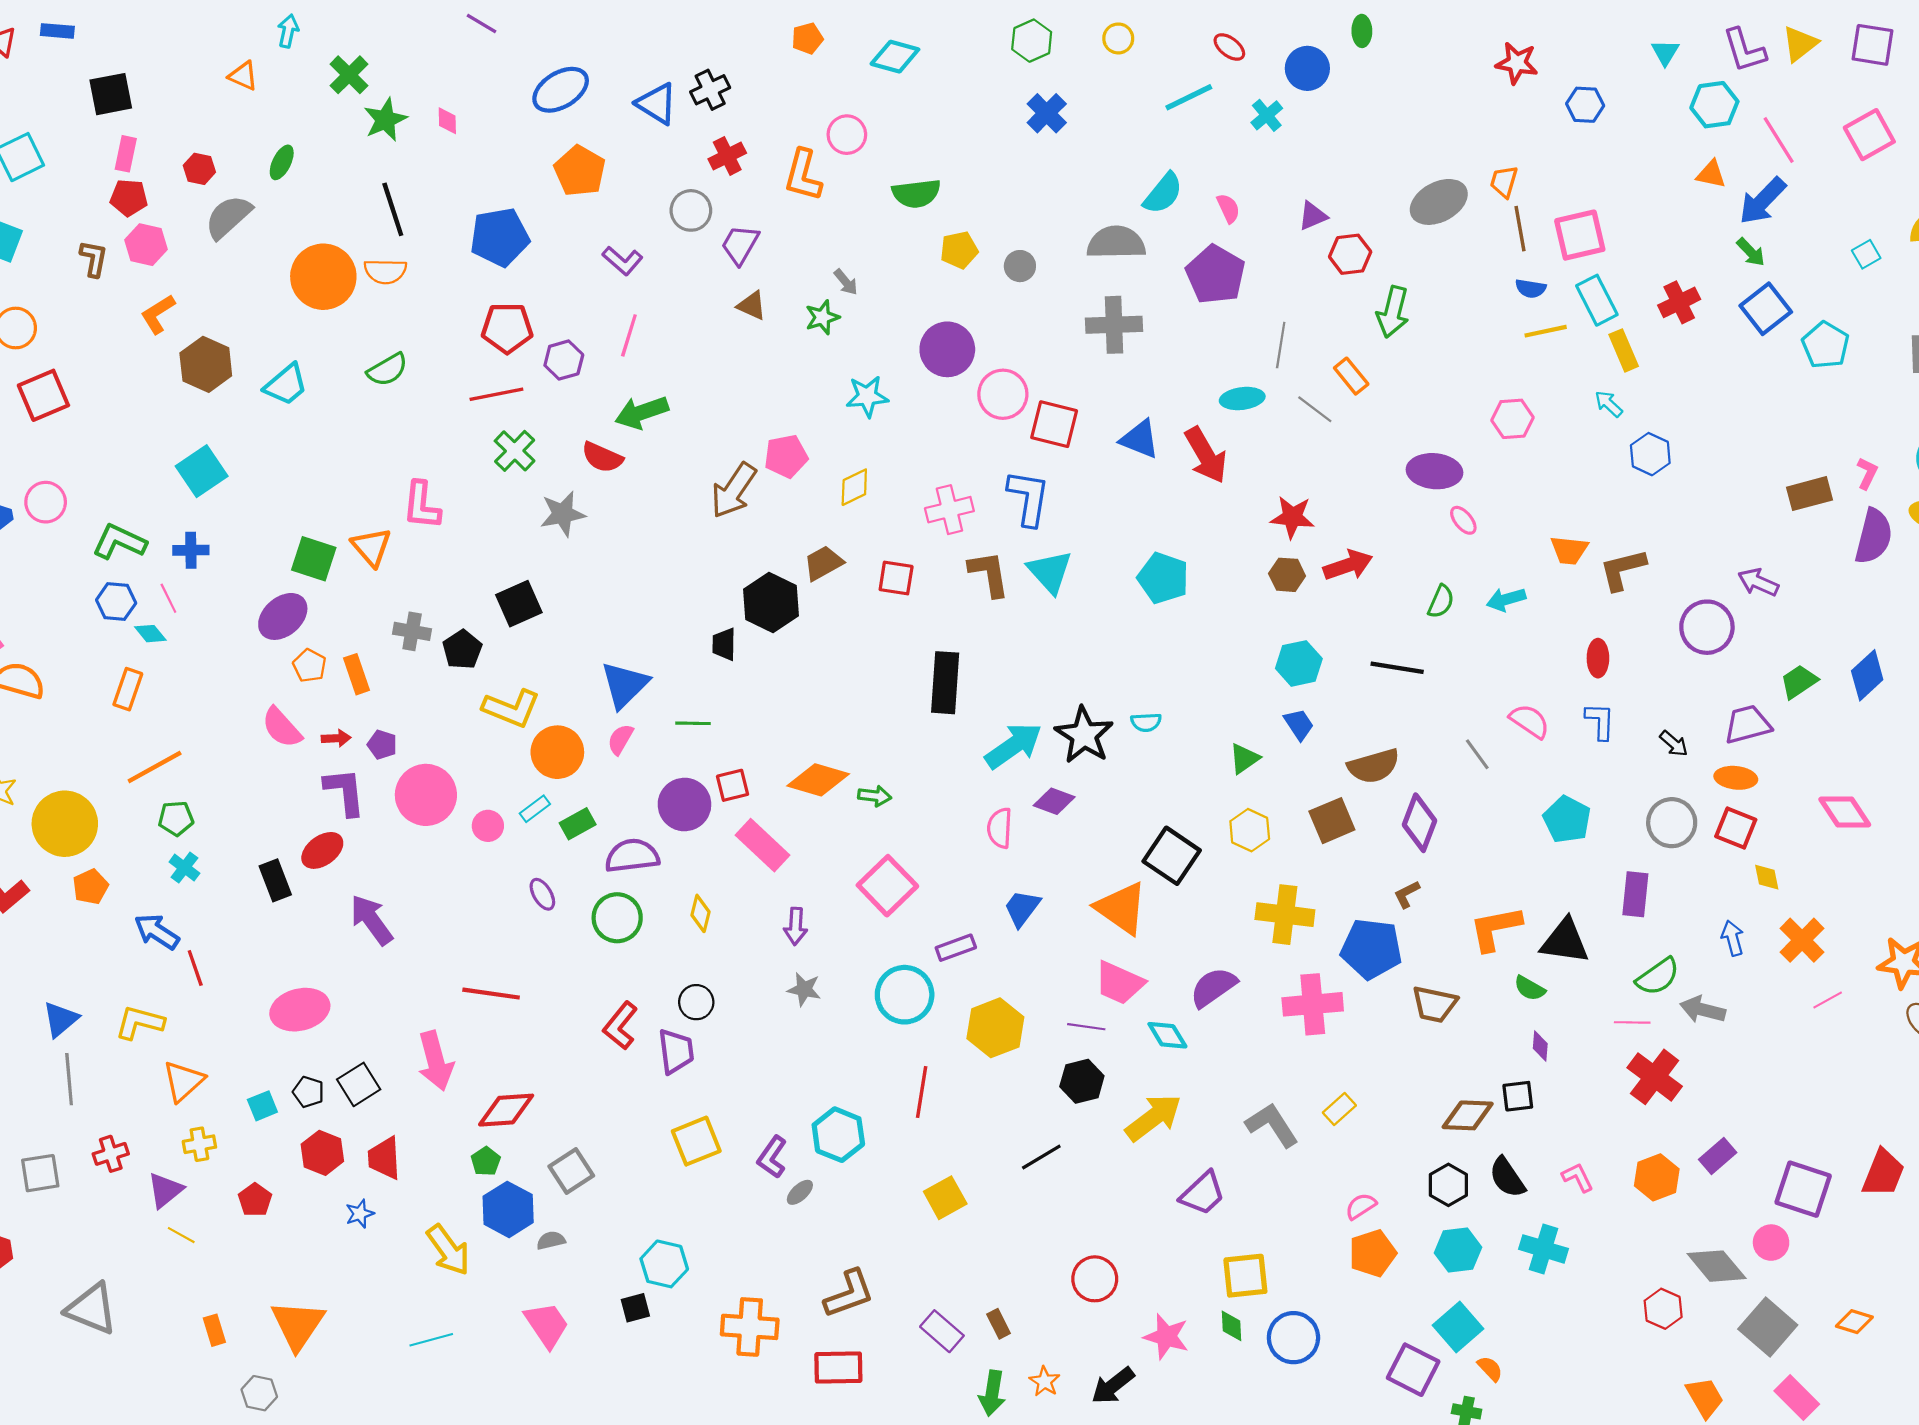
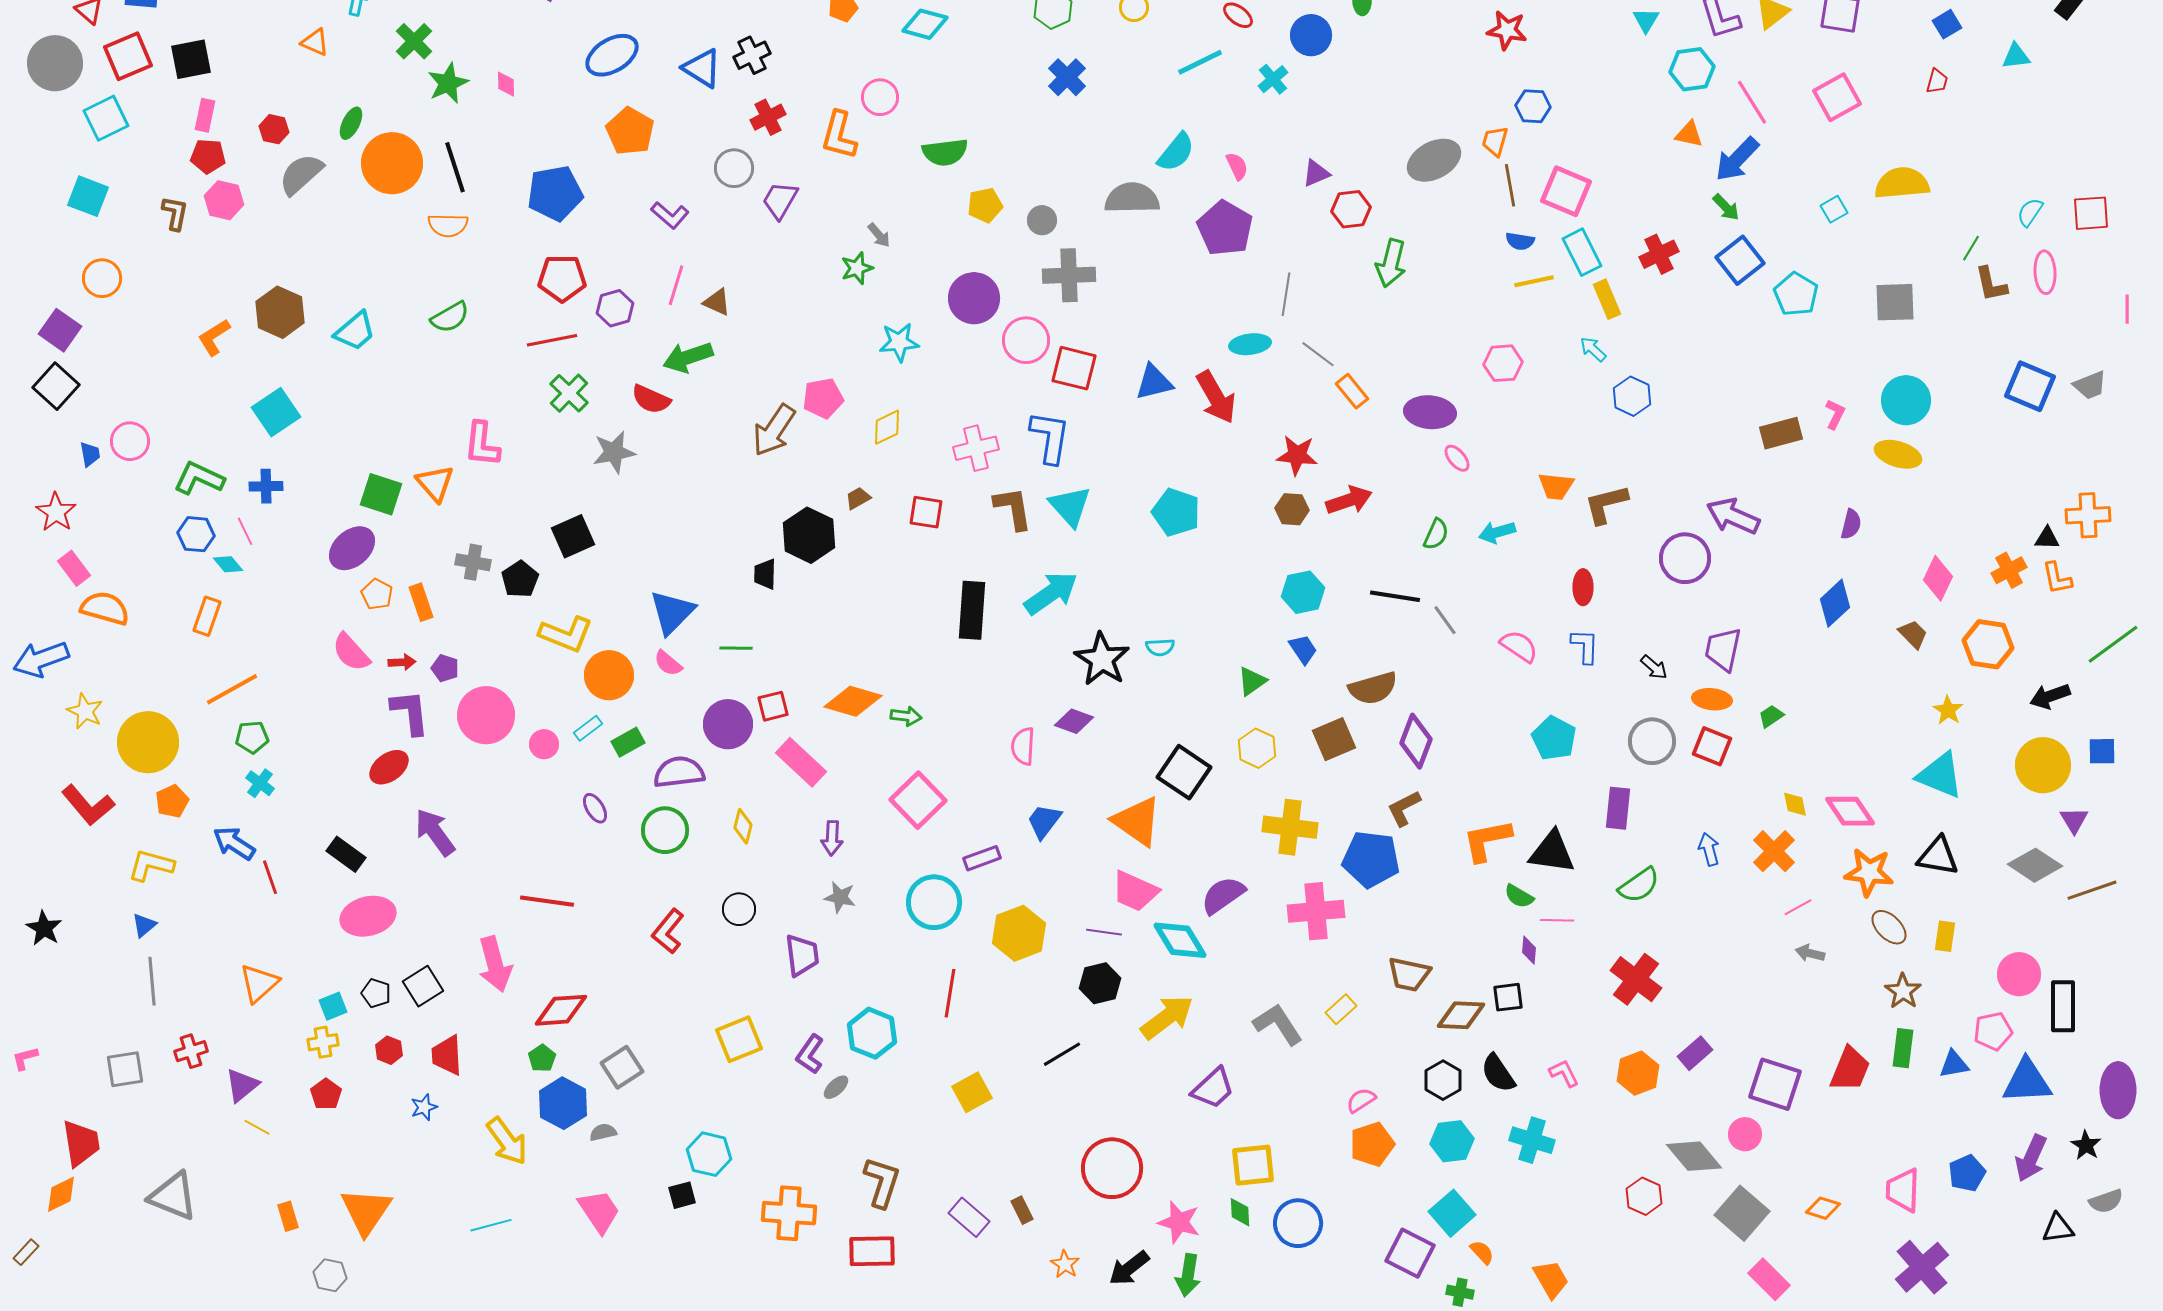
blue hexagon: (1585, 105) -> (1533, 106), moved
pink square: (1580, 235) -> (1566, 191), turned 36
orange circle: (323, 277) -> (392, 163), moved
brown triangle: (752, 306) -> (717, 302), moved
orange L-shape: (158, 314) -> (214, 337), moved
gray cross: (1114, 325) -> (1069, 275), moved
orange rectangle: (1351, 376) -> (1352, 391), moved
red square: (43, 395) -> (128, 56), moved
blue triangle: (1140, 439) -> (1154, 382), turned -36
purple semicircle: (1874, 536) -> (1851, 524), moved, size x0.6
brown trapezoid: (823, 563) -> (858, 498), size x0.7
purple arrow: (1758, 582) -> (1733, 516), size x1.4
green trapezoid: (1799, 682) -> (1771, 716), moved, size x0.7
purple trapezoid: (1748, 724) -> (1723, 649), turned -63
pink semicircle: (620, 739) -> (668, 663), turned -80
cyan arrow: (1014, 746) -> (1051, 593), moved
gray line: (1477, 754) -> (1445, 620), moved
pink diamond: (1845, 812) -> (1850, 811), moved
yellow diamond: (1767, 877) -> (1795, 804), moved
black rectangle: (275, 880) -> (346, 854), moved, turned -33
brown L-shape: (1407, 894) -> (1404, 808), size x1.4
brown trapezoid: (1434, 1004) -> (1409, 974), moved
gray arrow: (1703, 1010) -> (1810, 953), moved, size x0.7
blue triangle: (61, 1019) -> (144, 925), size x0.7
yellow L-shape: (140, 1022) -> (151, 865), moved
pink line: (1632, 1022) -> (1557, 920), moved
cyan diamond: (1167, 1035) -> (1180, 940), size x1.4
purple trapezoid: (676, 1051) -> (802, 955), moved
yellow cross: (199, 1144) -> (323, 1042), moved
red hexagon: (322, 1153) -> (389, 1050), size x0.7
red circle: (1095, 1279) -> (1112, 1168), size x1.4
brown L-shape: (849, 1294) -> (882, 1182), turned -52
green arrow: (992, 1393) -> (1188, 1275), moved
orange trapezoid: (1705, 1397) -> (1551, 1279), moved

